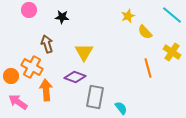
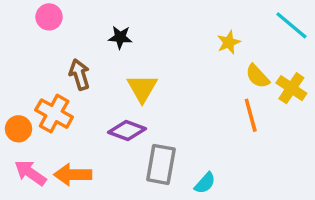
yellow star: (128, 16) -> (229, 42), moved
black star: (62, 17) -> (120, 37), moved
yellow semicircle: (145, 32) -> (258, 76), moved
orange arrow: (46, 90) -> (73, 175), moved, turned -85
cyan semicircle: (121, 108) -> (205, 183), turned 80

